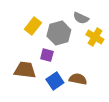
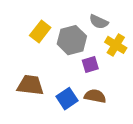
purple square: (47, 55) -> (90, 64), moved, turned -32

